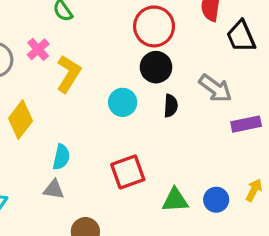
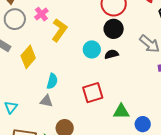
black semicircle: (171, 106) -> (111, 54), moved, turned -112
blue circle: (216, 200) -> (143, 124), moved

